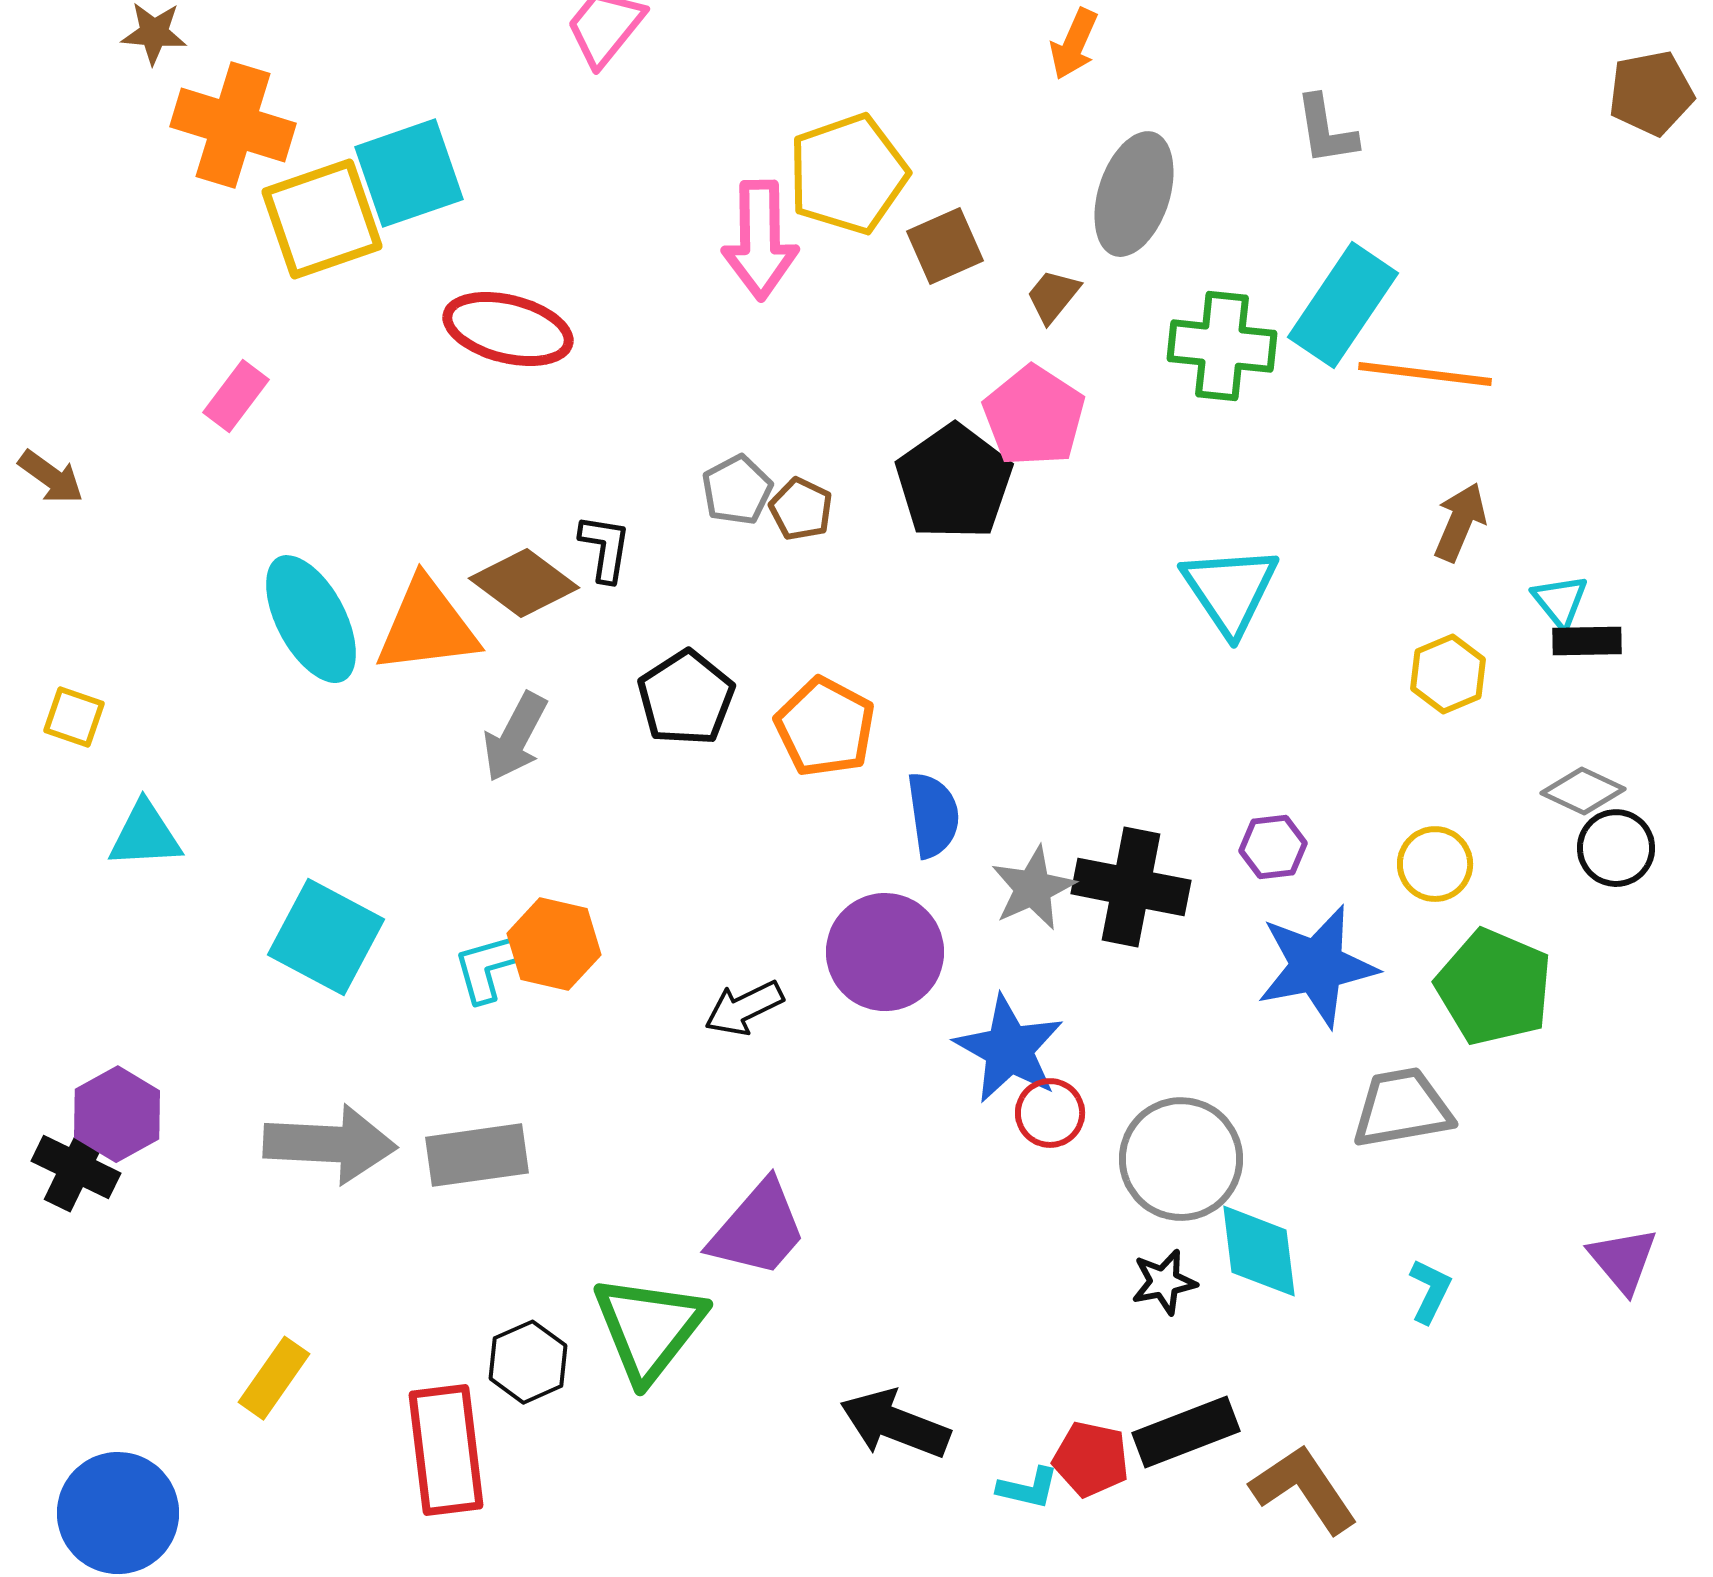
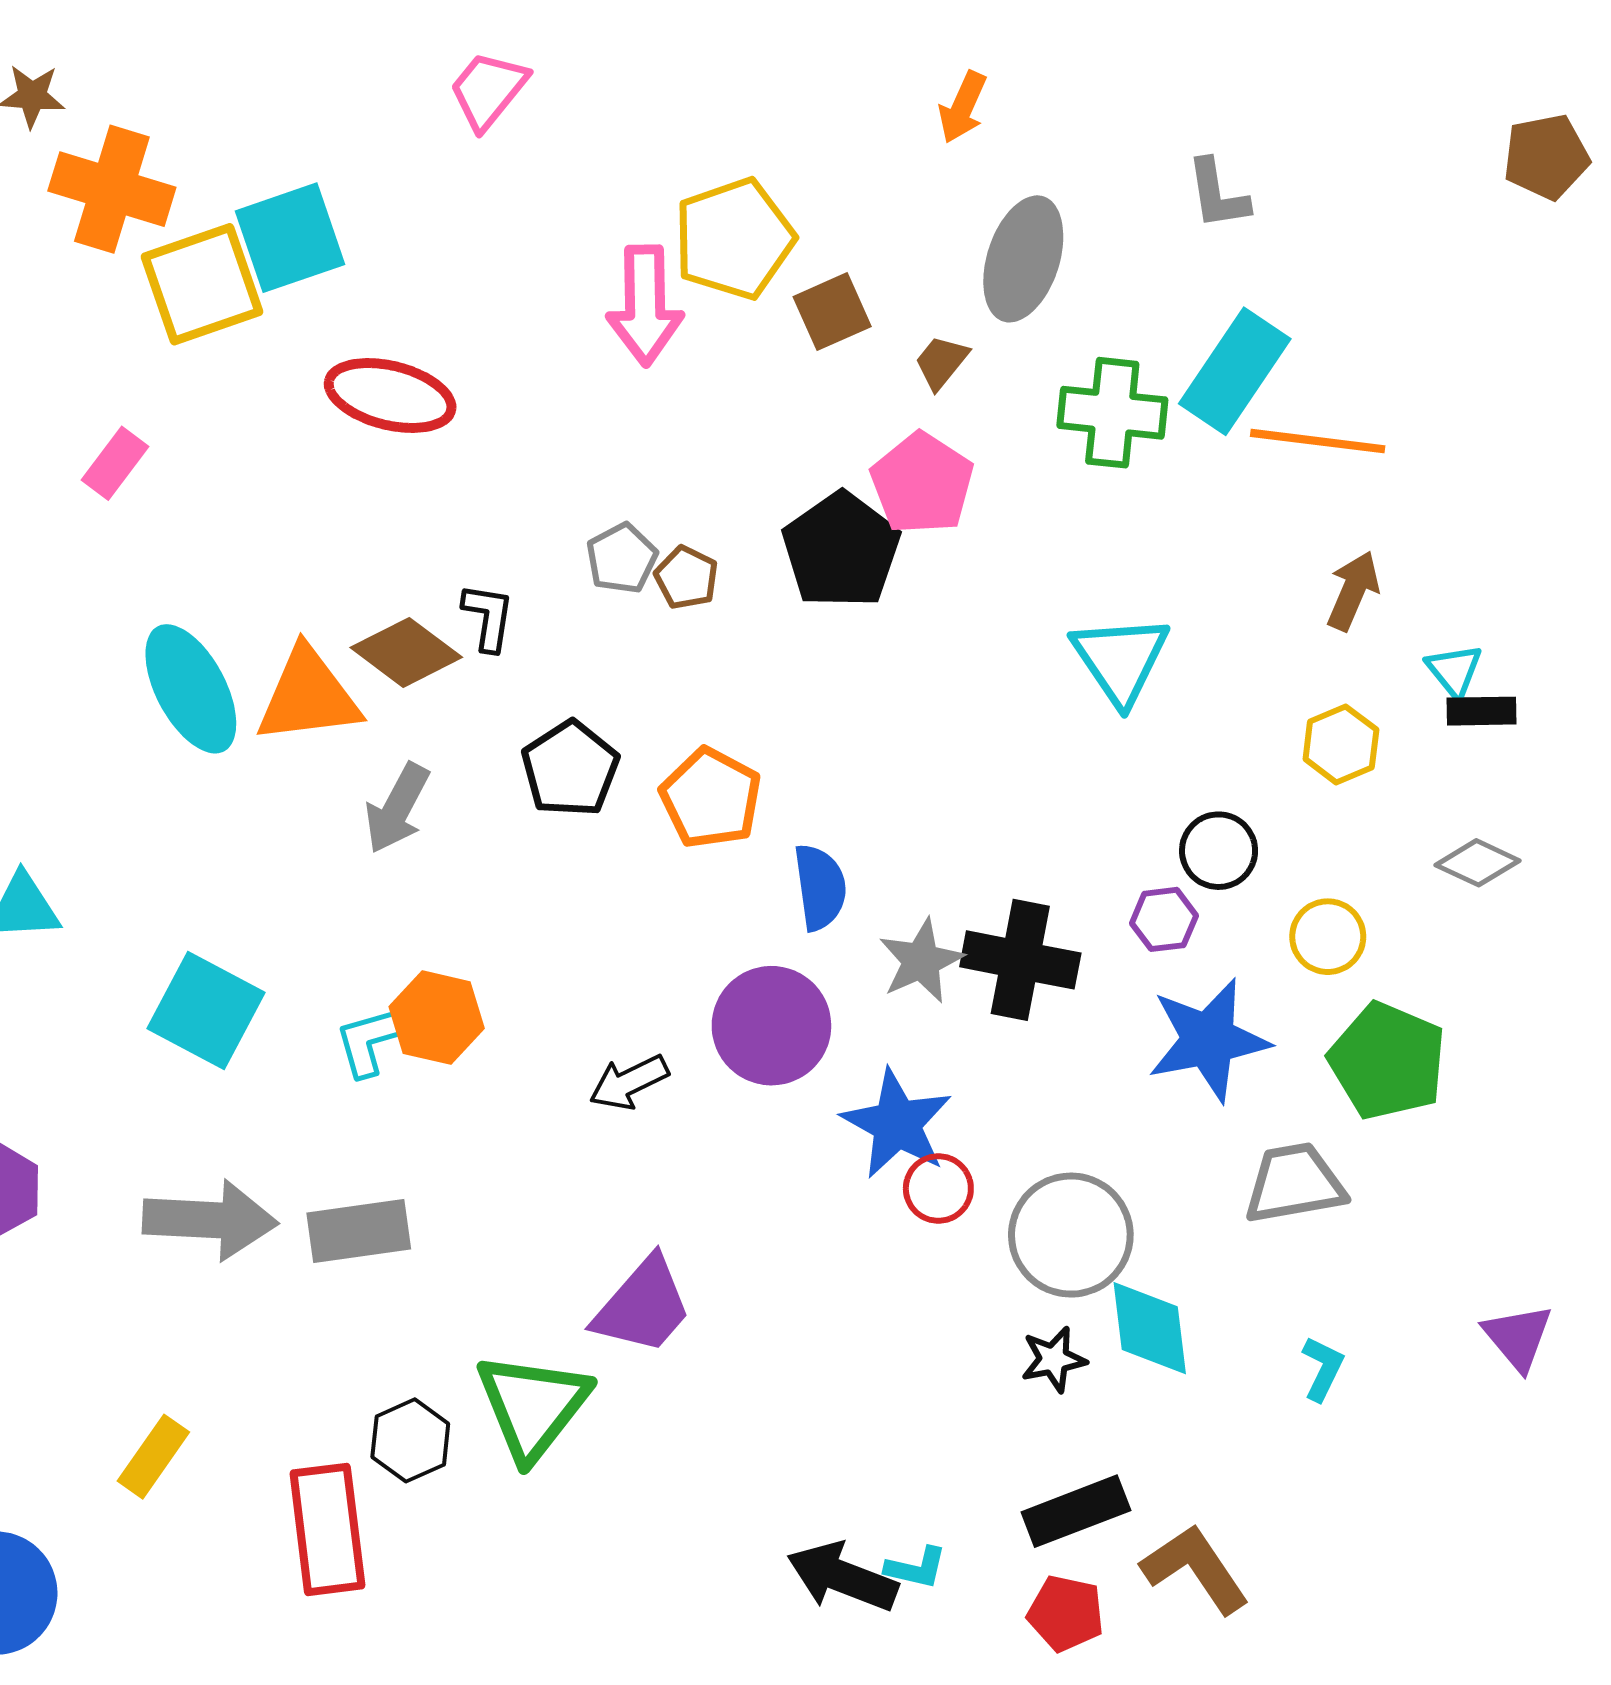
black circle: (1616, 848) -> (1219, 851), moved
black arrow: (895, 1424) -> (842, 1577), moved
red pentagon: (1091, 1459) -> (1066, 1613), moved

